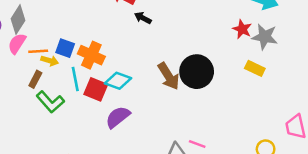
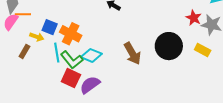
orange line: (38, 51) -> (23, 14), moved
black circle: (197, 72) -> (169, 46), moved
red square: (96, 89) -> (71, 78), moved
green L-shape: (50, 102) -> (72, 60), moved

